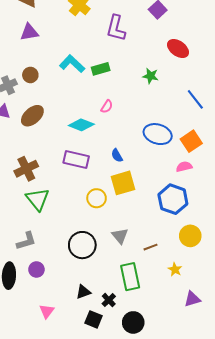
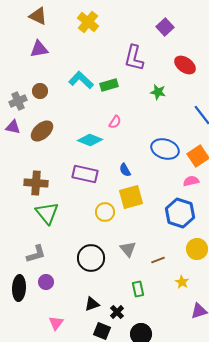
purple L-shape: (116, 28) -> (134, 58), moved
brown cross: (26, 169) -> (36, 183), turned 30
green rectangle: (130, 277) -> (138, 289), size x0.6

